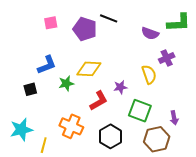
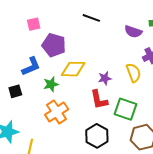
purple pentagon: (85, 29) -> (54, 45), moved
purple star: (120, 87) -> (105, 78), moved
red L-shape: (99, 101) -> (99, 100), moved, turned 110
orange cross: (71, 126) -> (57, 112), moved, turned 35

